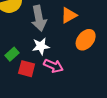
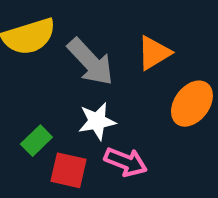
gray arrow: (39, 18) -> (91, 62), turned -30

